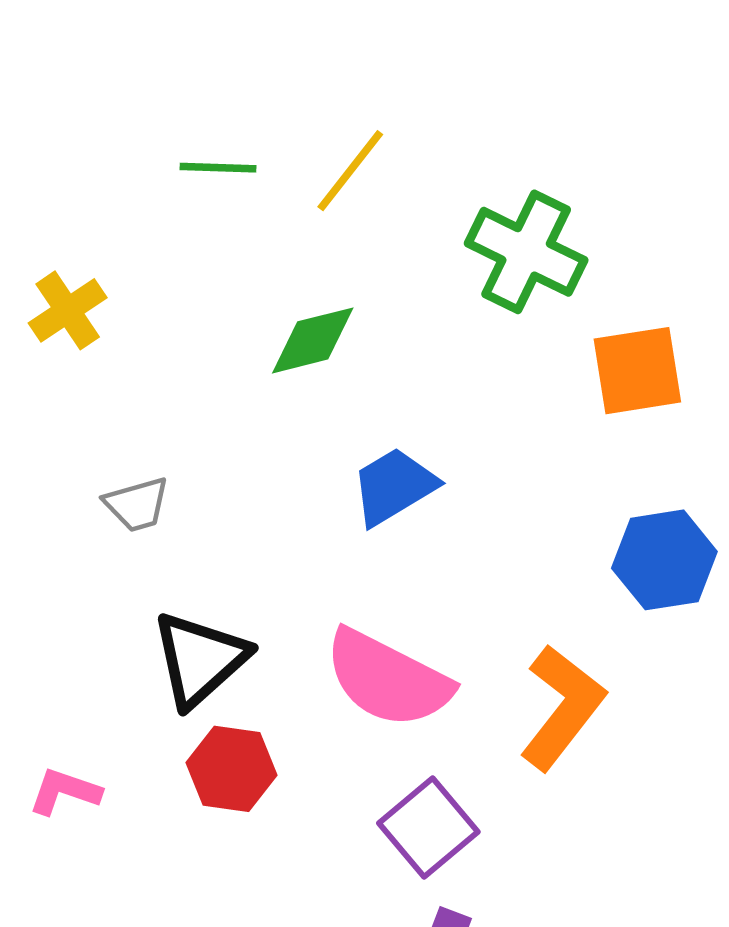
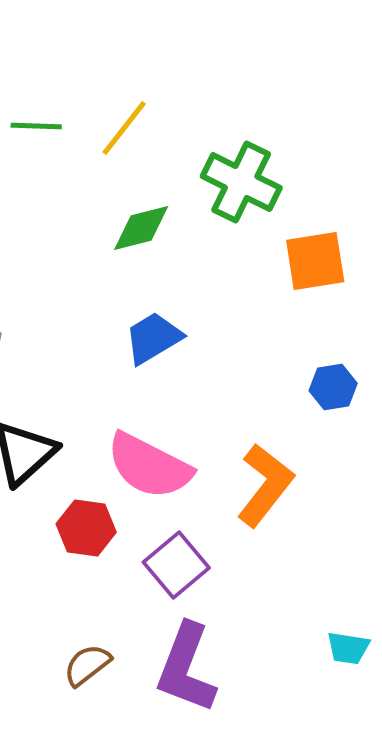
green diamond: (313, 340) -> (141, 228), moved
blue hexagon: (664, 560) -> (333, 387), size x0.7
red hexagon: (231, 769) -> (86, 528), moved

